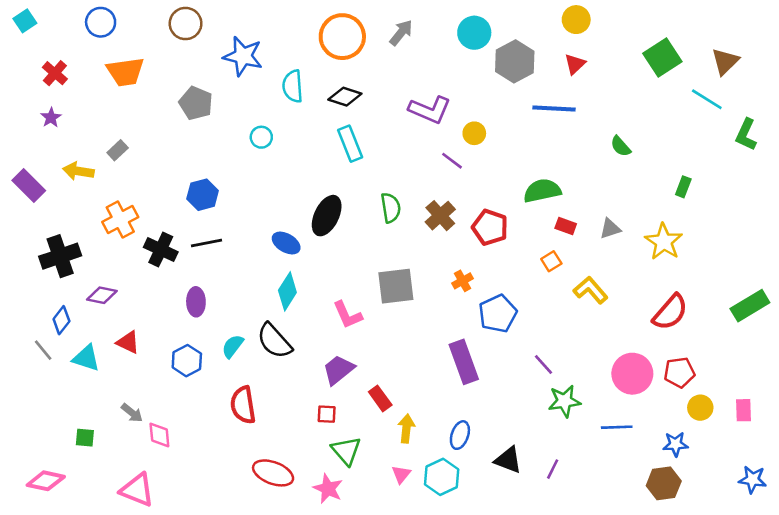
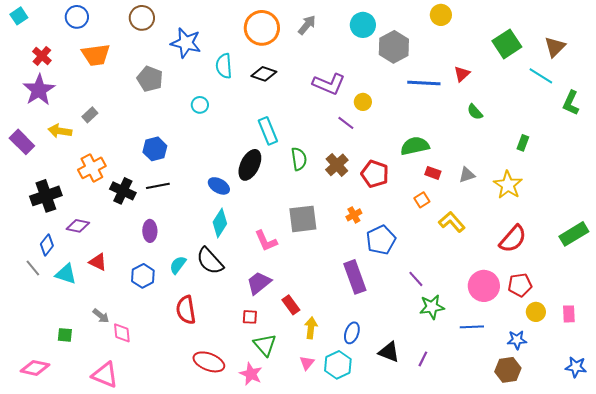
red triangle: (575, 64) -> (462, 74), moved
purple star: (51, 118) -> (39, 90), size x2.0
cyan rectangle: (350, 144) -> (268, 131), moved

